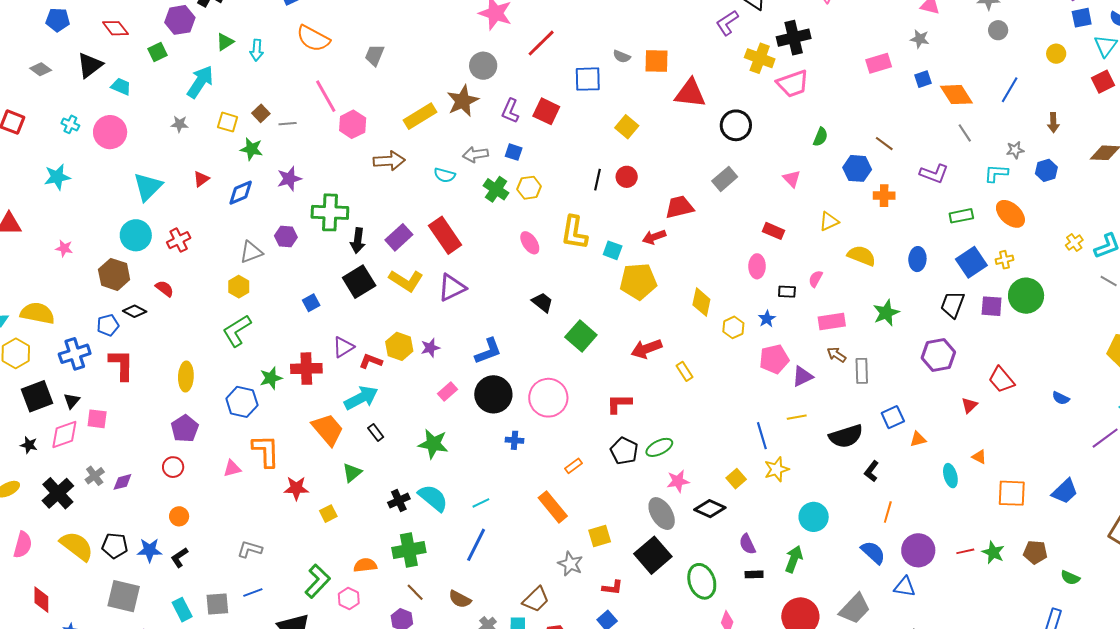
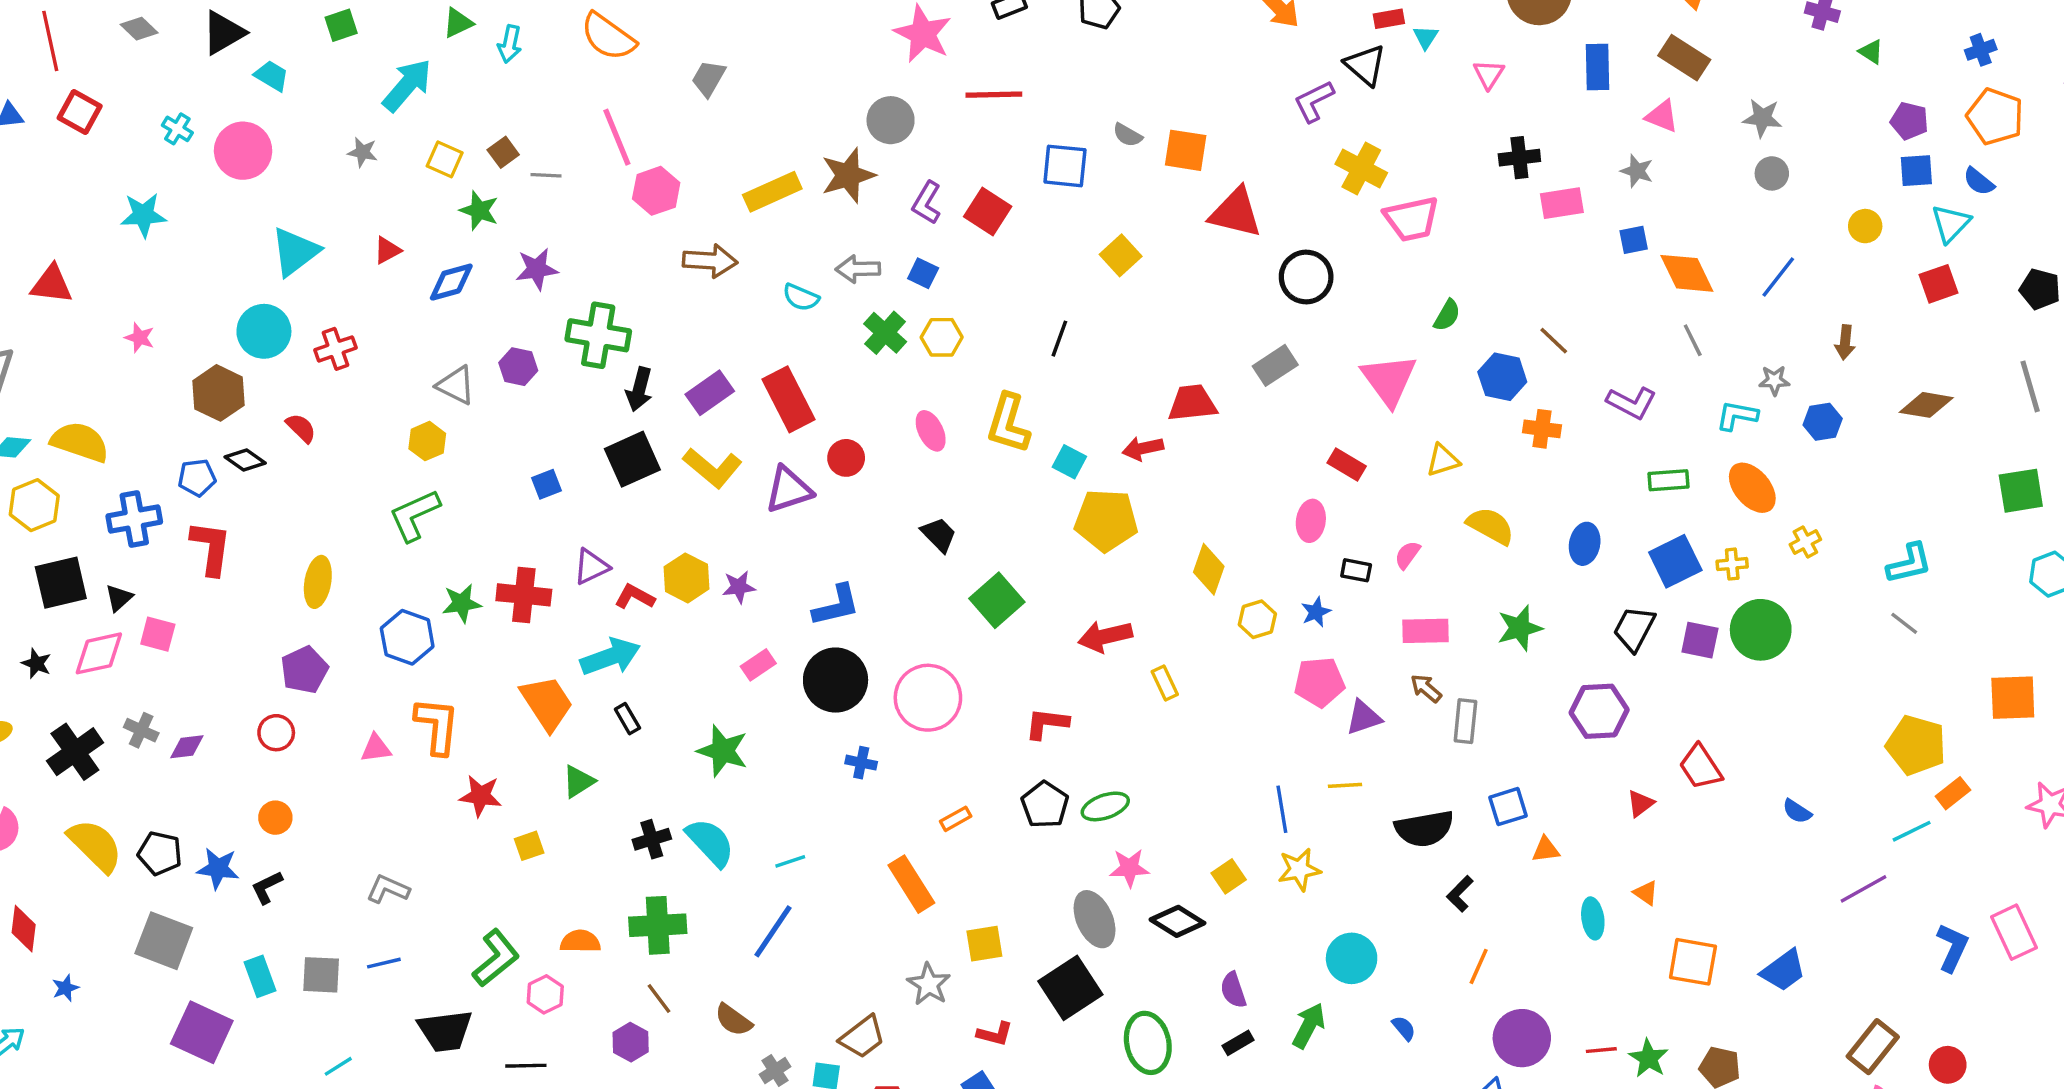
black cross: (794, 38) -> (1519, 158), moved, size x0.7
red line: (541, 43) -> (994, 95), turned 36
red circle: (627, 177) -> (846, 458), moved
pink triangle: (792, 179) -> (1389, 380), size x1.8
yellow cross: (1074, 243) -> (1805, 542), moved
gray triangle: (251, 252) -> (456, 385), turned 40
gray cross: (95, 476) -> (141, 730), turned -36
blue semicircle: (873, 552) -> (1404, 1028), moved, size x0.6
black rectangle: (754, 574) -> (1238, 1043), turned -36

